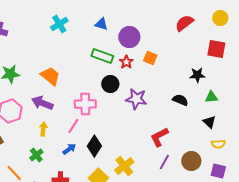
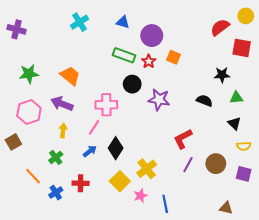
red semicircle: (184, 23) -> (220, 27), moved

